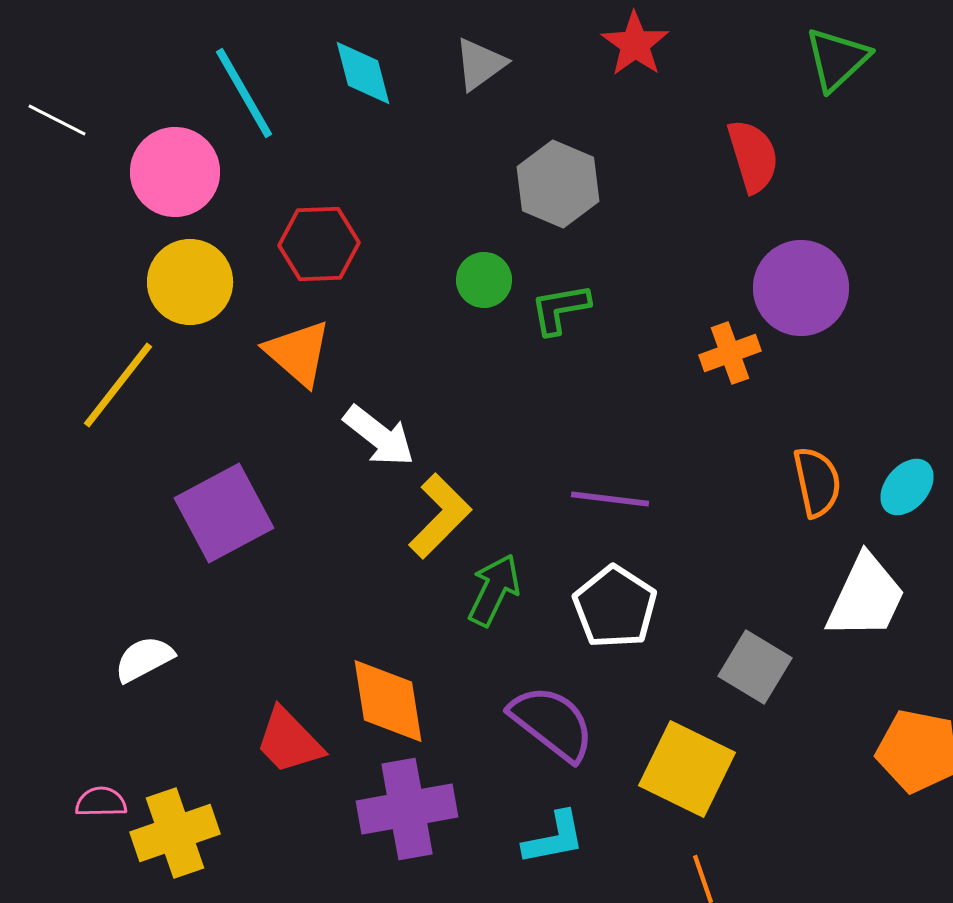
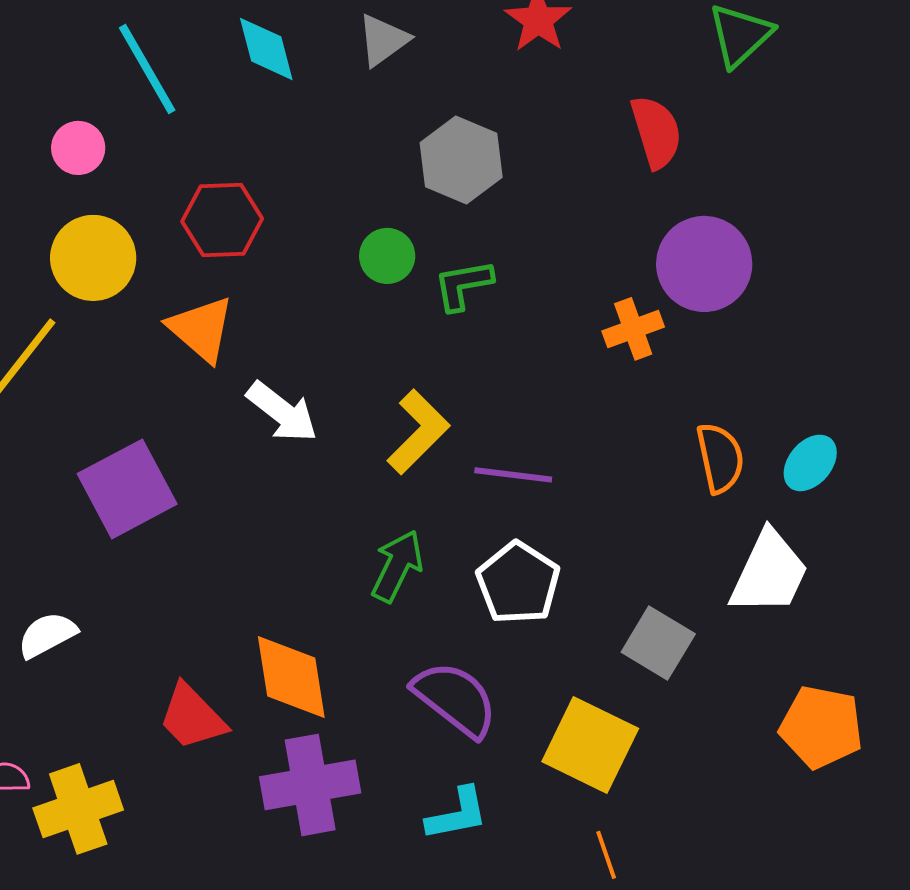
pink circle: (175, 172) -> (78, 148), size x0.6
yellow L-shape: (440, 516) -> (418, 432), moved

